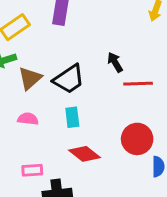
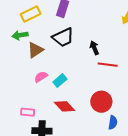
black trapezoid: (69, 79) -> (63, 37), moved
cyan rectangle: (72, 117) -> (60, 80), turned 48
pink semicircle: (28, 119) -> (41, 77), moved, turned -48

